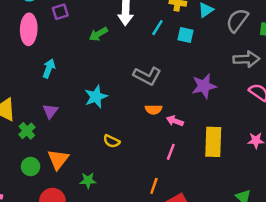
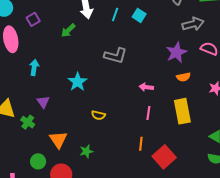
cyan square: (185, 35) -> (139, 15), turned 32
purple star: (204, 86) -> (176, 52), moved
orange semicircle: (153, 109) -> (183, 77), moved
yellow rectangle: (213, 142) -> (182, 111), moved
green circle: (31, 167) -> (38, 161), moved

